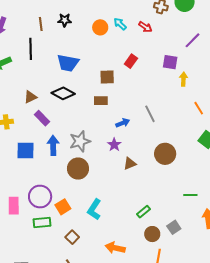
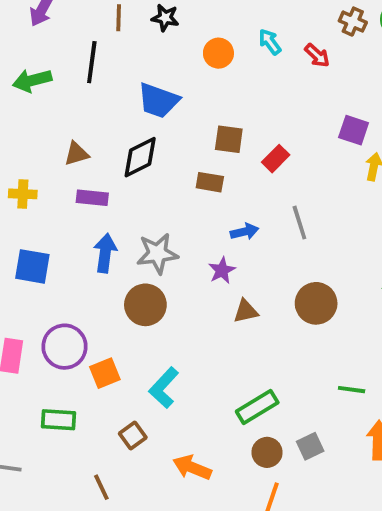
orange circle: (100, 27) -> (218, 53), moved
red rectangle: (131, 61) -> (276, 159), moved
black diamond: (63, 93) -> (140, 157), turned -65
purple rectangle: (42, 118) -> (92, 198), turned -49
blue square: (25, 150) -> (32, 266), moved
green rectangle: (143, 212) -> (257, 407), size x1.5
green rectangle: (42, 222) -> (58, 420), moved
brown square: (72, 237) -> (133, 436), moved

